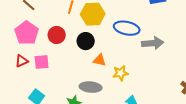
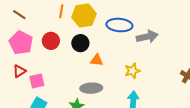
pink square: (42, 62) -> (37, 81), moved
yellow star: (121, 73) -> (132, 71), moved

